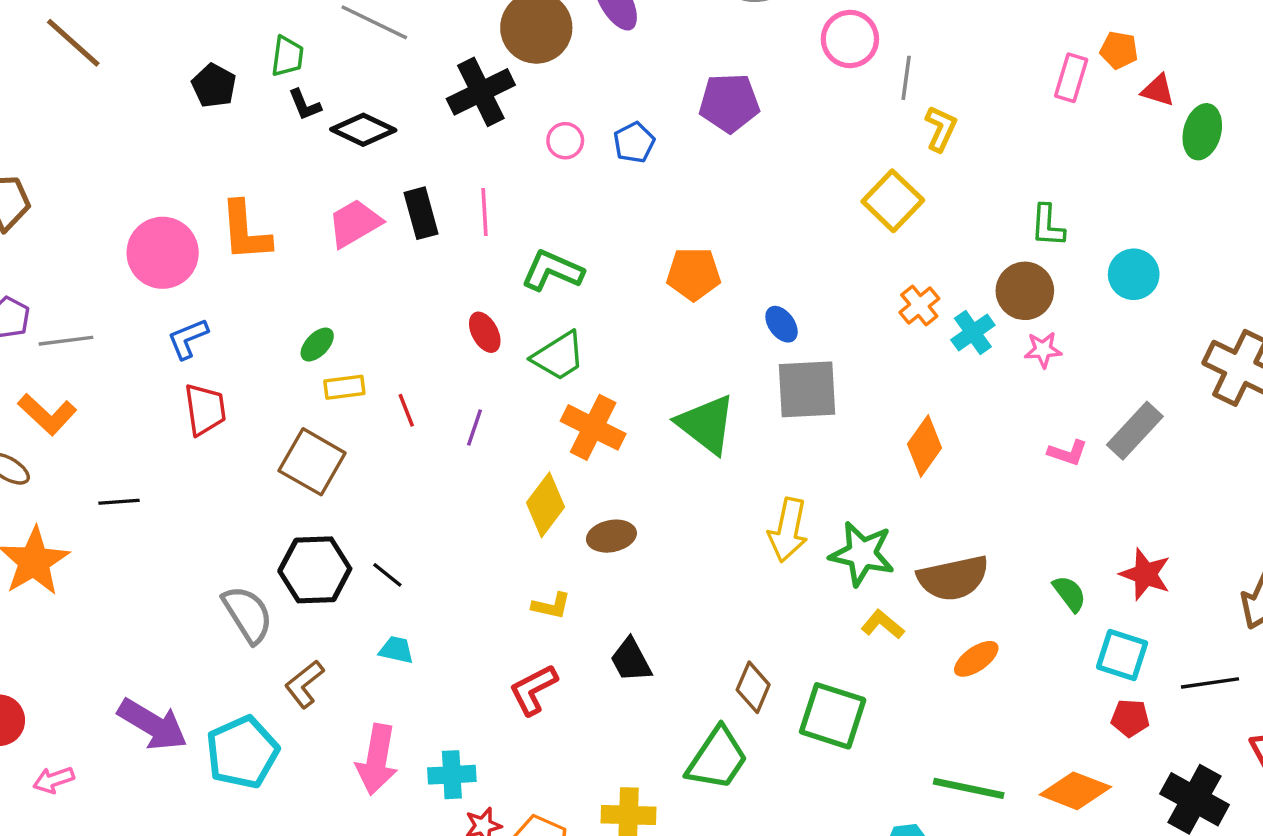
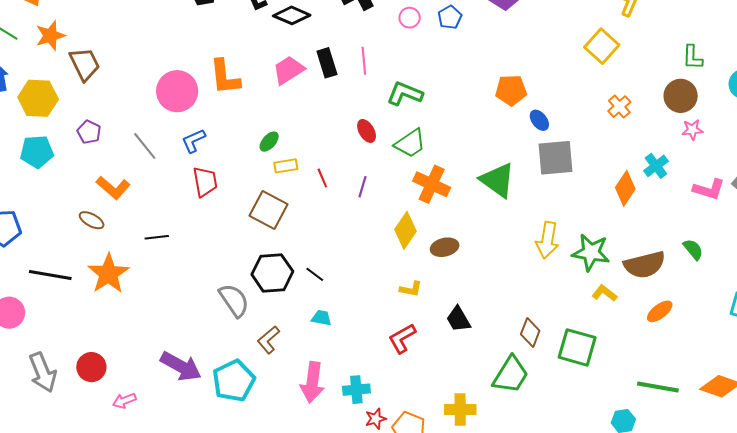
orange pentagon: (694, 274) -> (511, 90), moved
cyan cross: (973, 332) -> (656, 166), moved
gray line: (66, 341) -> (145, 146), moved, turned 60
pink L-shape: (1068, 453) -> (709, 189), size x1.4
green semicircle: (1069, 594) -> (693, 249), moved

